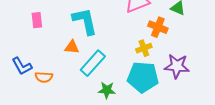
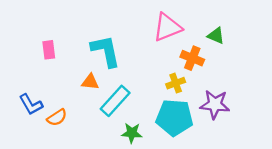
orange semicircle: (44, 77) -> (57, 117), turned -36

